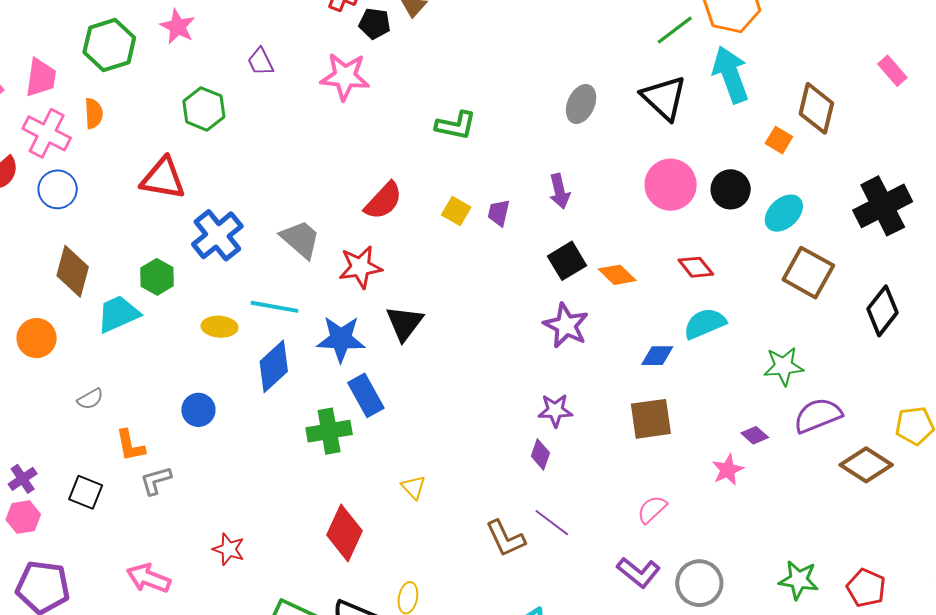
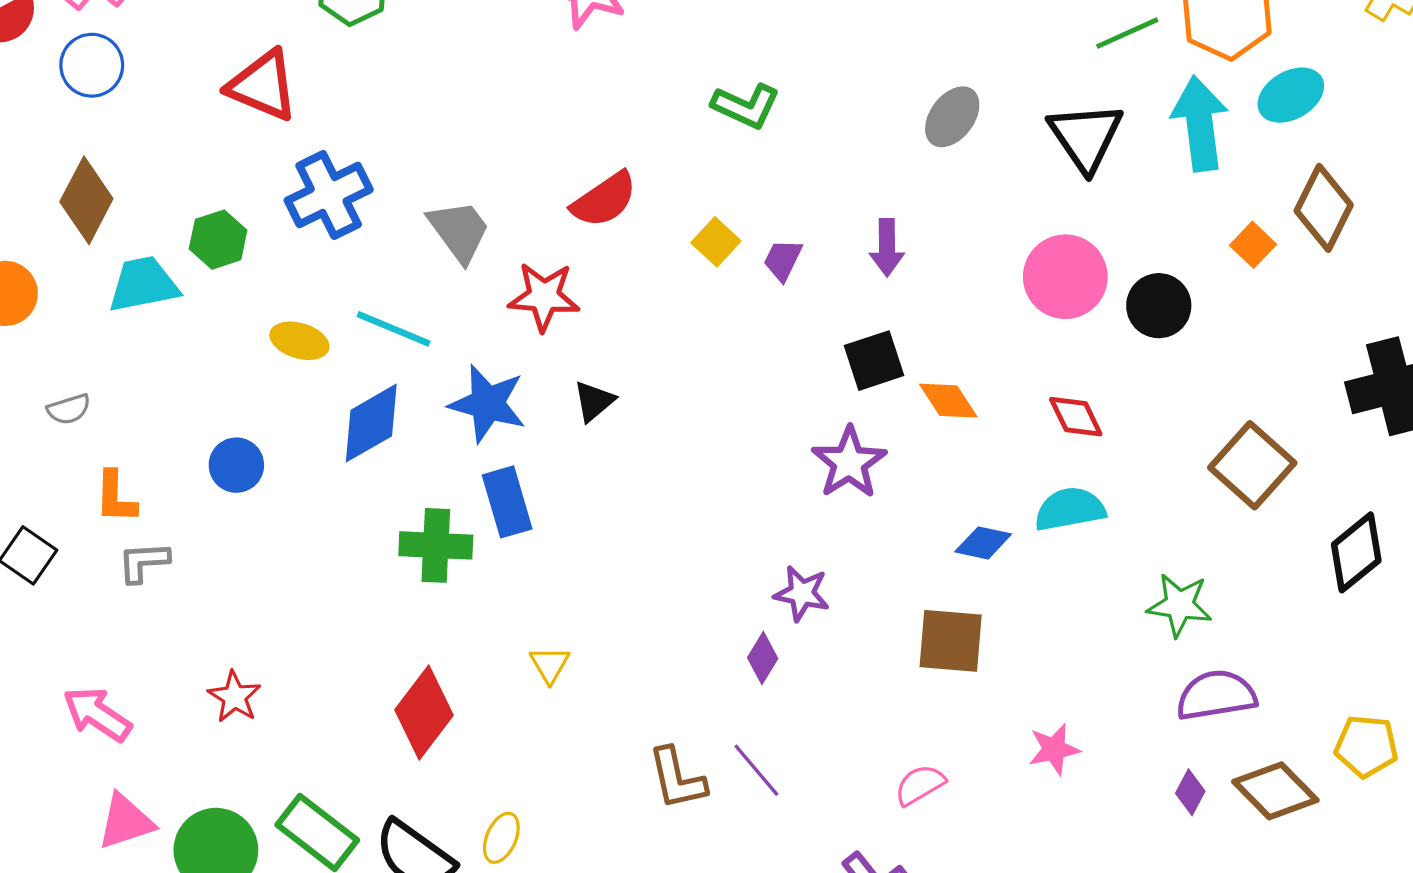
cyan ellipse: (784, 213) -> (1291, 95), moved
black triangle: (404, 323) -> (594, 401), size x0.7
purple diamond: (755, 435) -> (1190, 792), moved, turned 64

